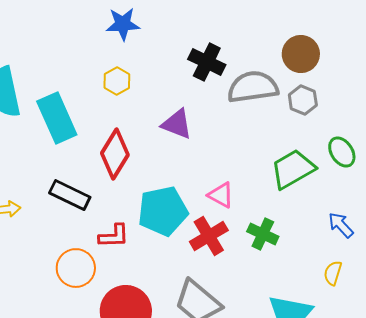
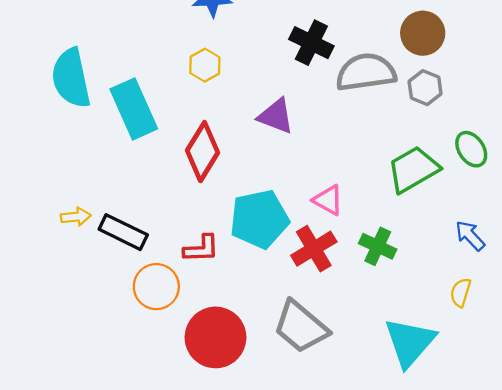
black rectangle: (70, 195) -> (123, 232), moved

